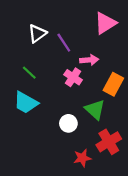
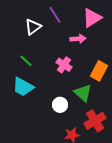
purple line: (64, 43) -> (55, 15), moved
pink arrow: (89, 60) -> (78, 39), moved

